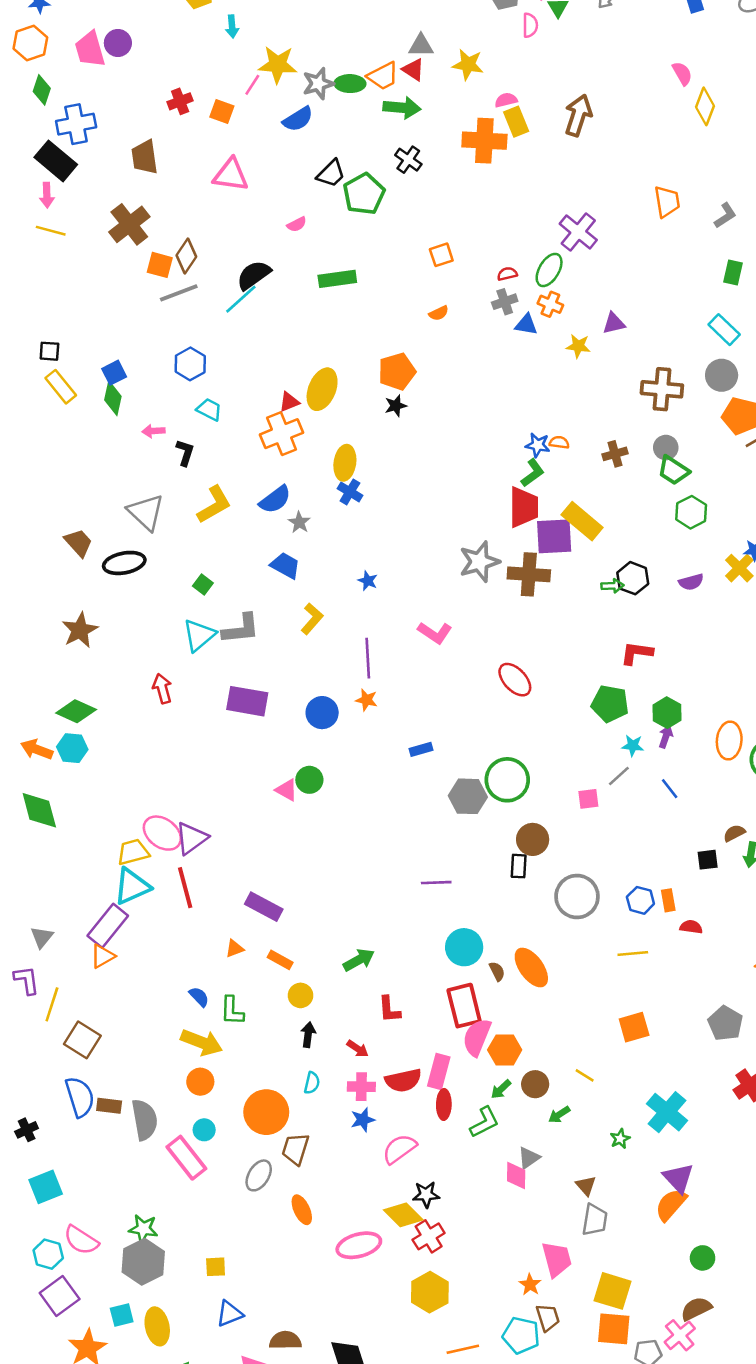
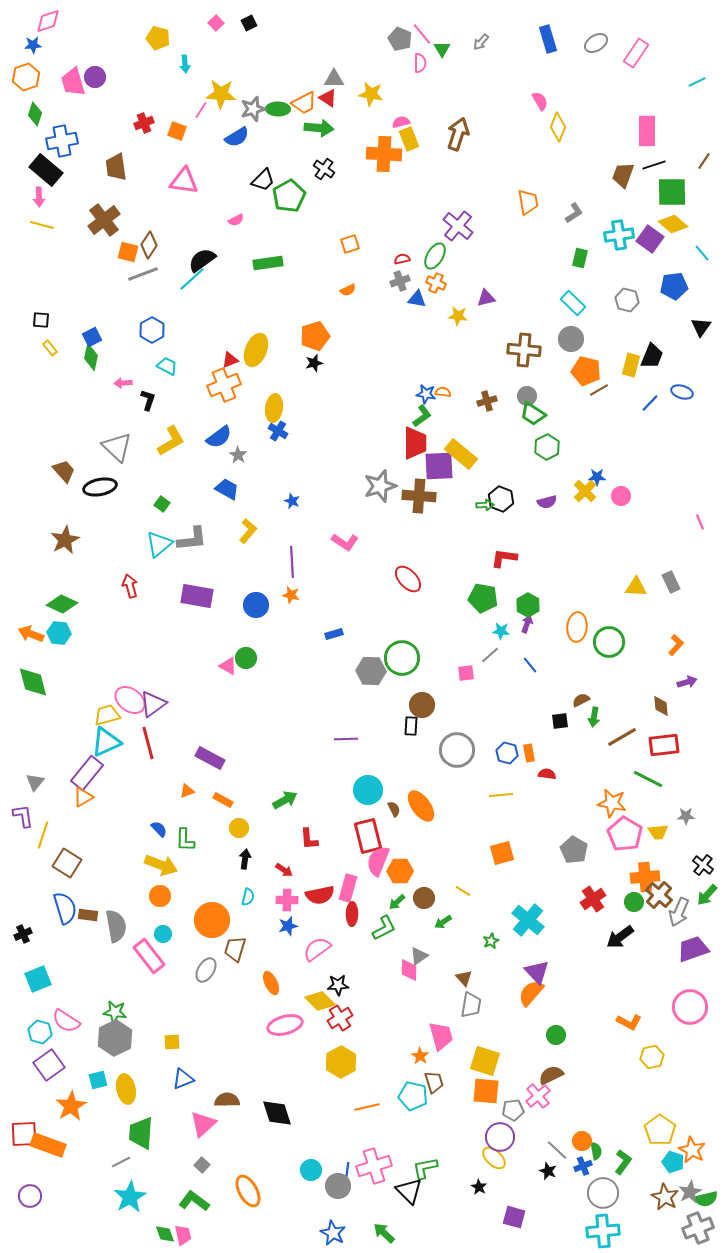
yellow rectangle: (61, 387) -> (50, 348), size x0.6
orange ellipse: (302, 1210) -> (271, 983), moved

